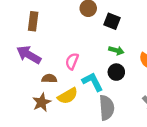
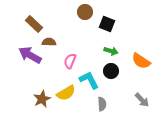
brown rectangle: (33, 21) -> (34, 24), turned -54
brown semicircle: (49, 79) -> (49, 42), moved
gray semicircle: (107, 108) -> (102, 104), size x0.6

